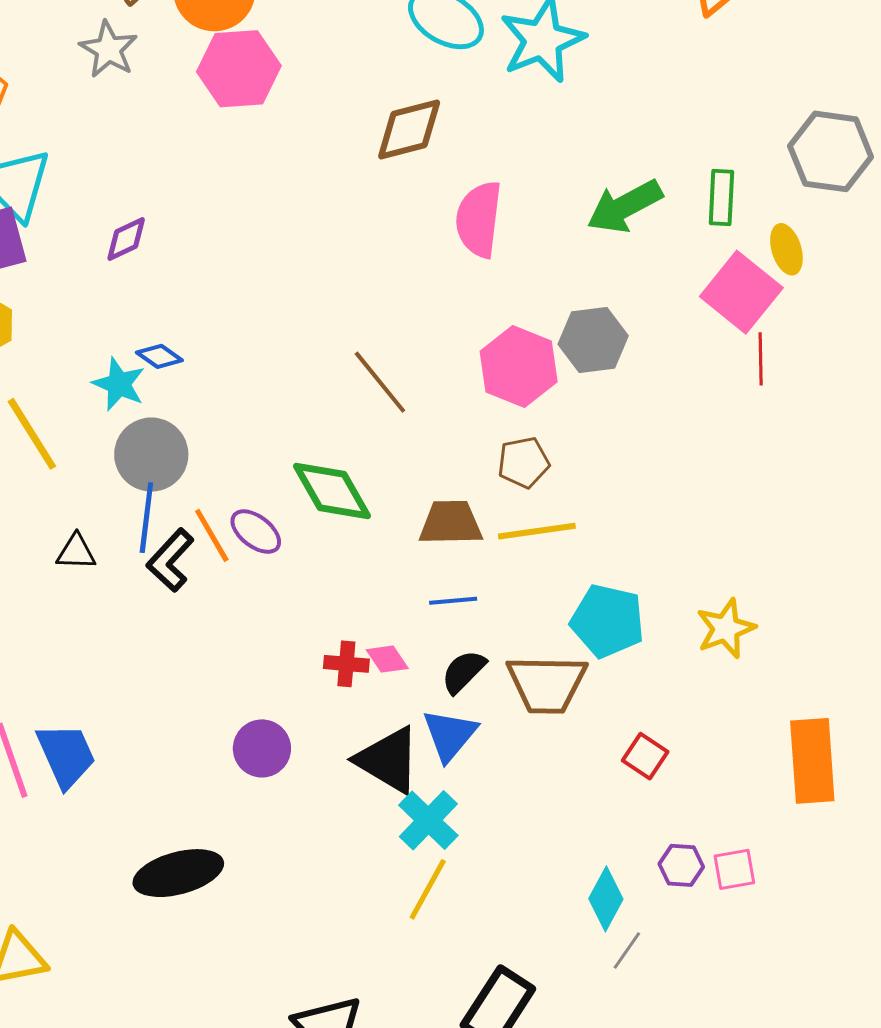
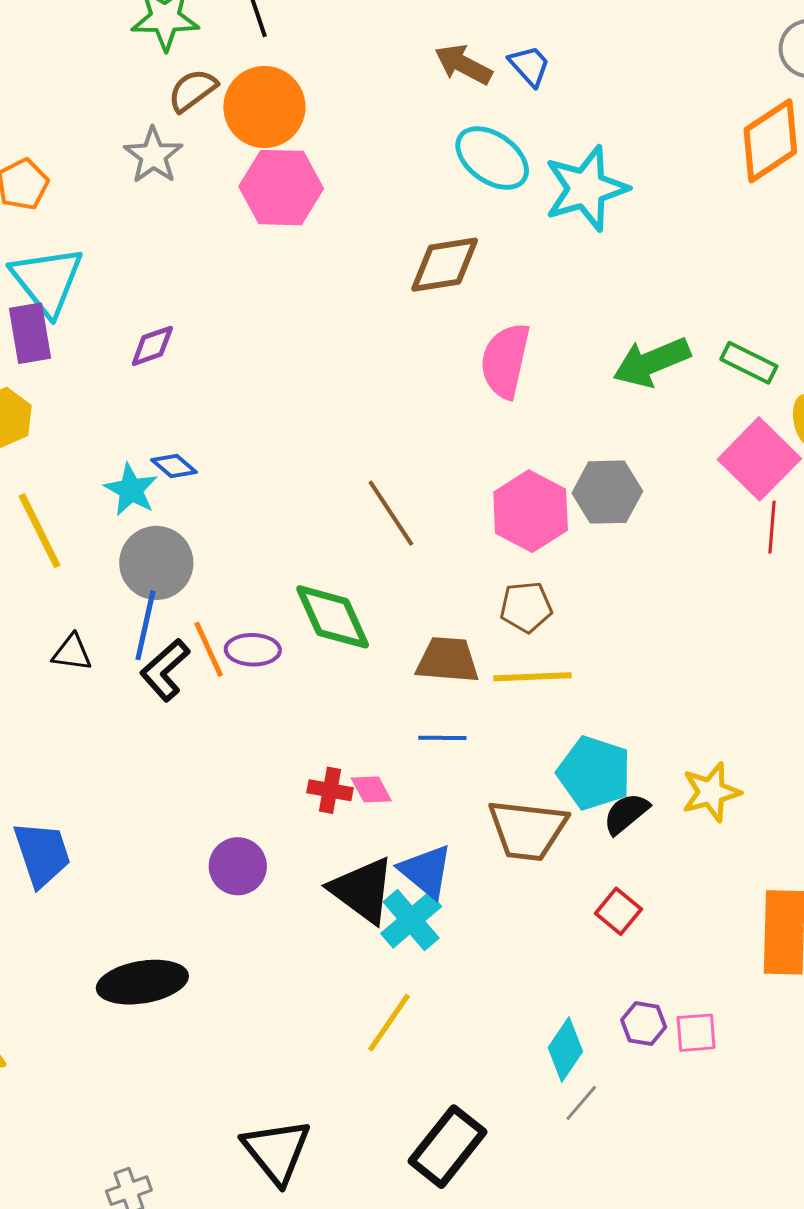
green rectangle: (721, 198) -> (749, 363), turned -72
purple ellipse: (256, 532) -> (253, 650), turned -42
black semicircle: (463, 672) -> (626, 814), moved
blue triangle: (450, 735) -> (426, 871), turned -36
cyan cross: (428, 820) -> (411, 920), moved

